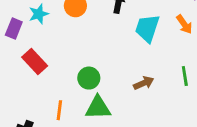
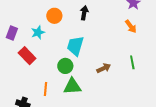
cyan star: (39, 14) -> (38, 32), moved
cyan trapezoid: (147, 28) -> (75, 46), moved

